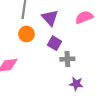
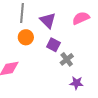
gray cross: (67, 59) -> (67, 59), turned -32

